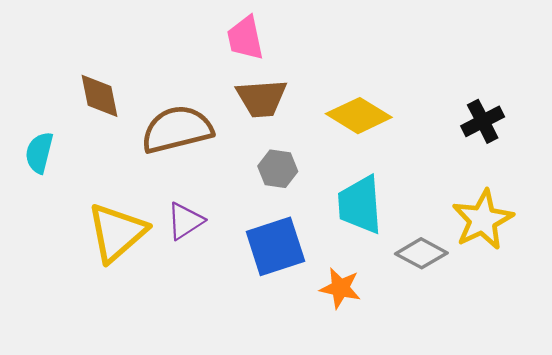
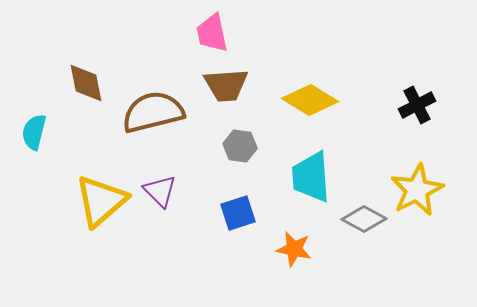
purple triangle: (185, 221) -> (160, 191), turned -42
blue square: (275, 246) -> (238, 213), size x0.7

